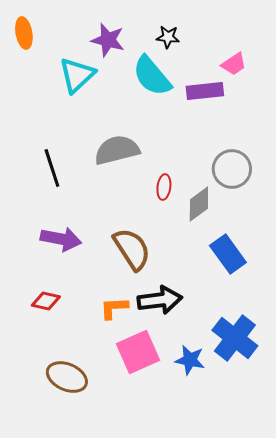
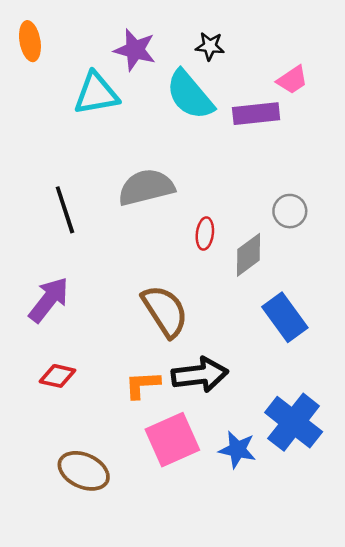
cyan triangle: (77, 75) -> (96, 94), turned 33
gray circle: (232, 169) -> (290, 211), size x0.7
purple arrow: (61, 239) -> (49, 300), moved, turned -63

